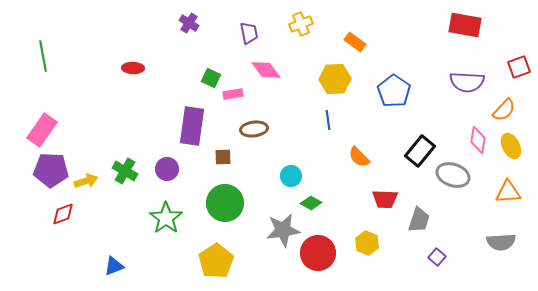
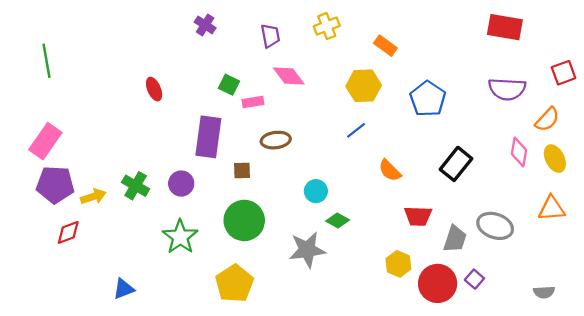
red ellipse: (133, 68) -> (154, 89), moved, turned 65
blue line: (328, 120) -> (356, 130), turned 60
gray ellipse: (453, 175) -> (495, 226), moved
gray semicircle: (501, 242) -> (544, 292), moved, size x0.7
red circle: (318, 253) -> (438, 283), moved

